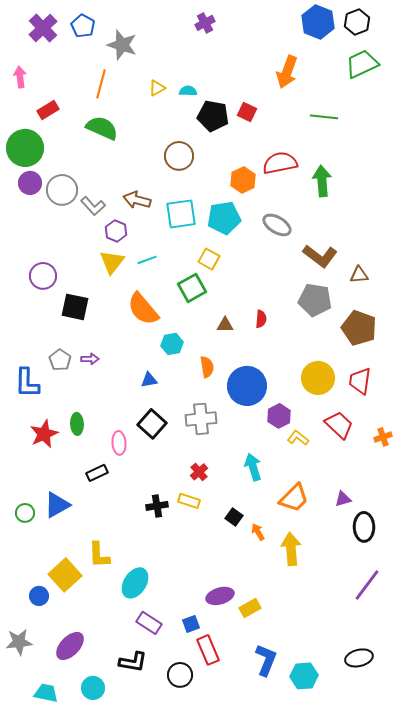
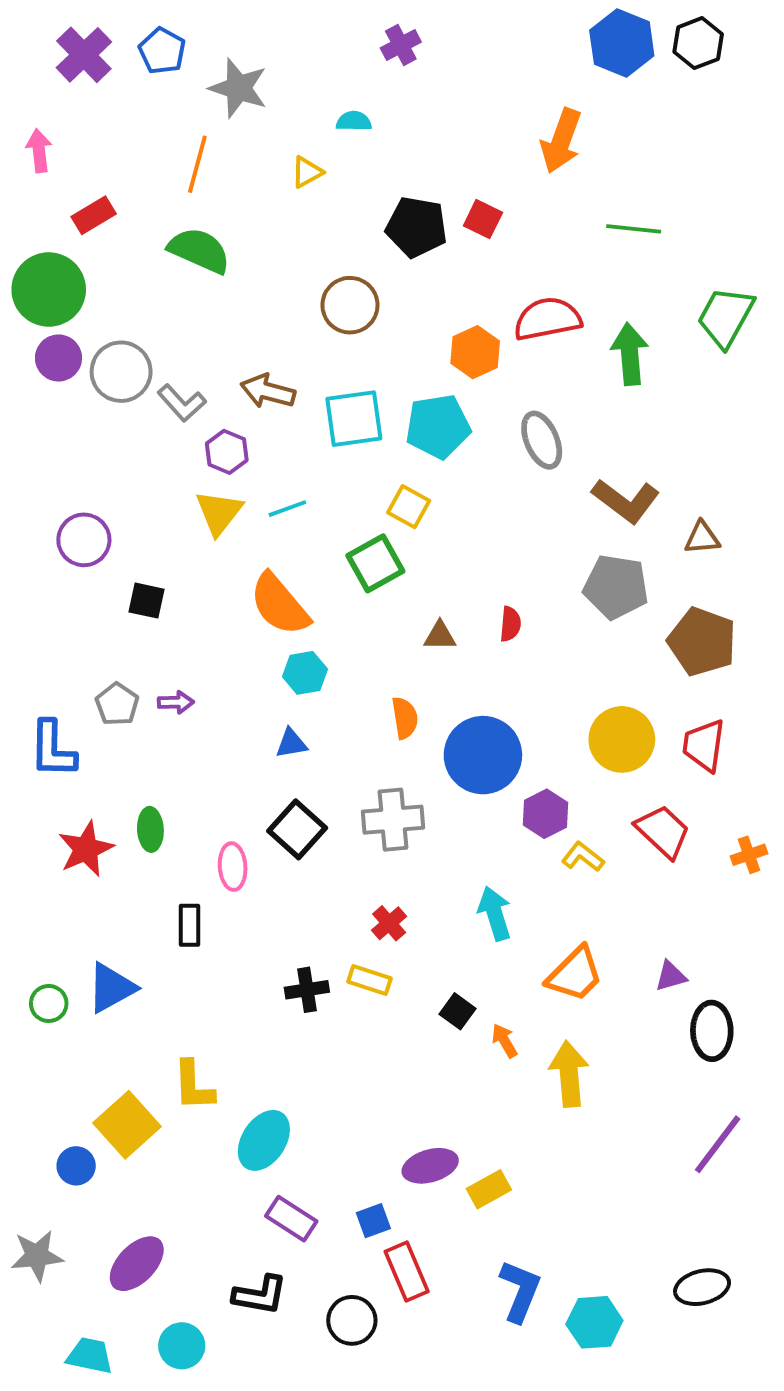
green trapezoid: (362, 64) -> (726, 317), moved, turned -36
cyan semicircle: (188, 91) -> (354, 121), moved
gray ellipse: (277, 225) -> (542, 440), turned 36
black square: (75, 307) -> (147, 601), size x0.7
cyan hexagon: (172, 344) -> (305, 673), moved
black rectangle: (97, 473) -> (190, 925), turned -65

